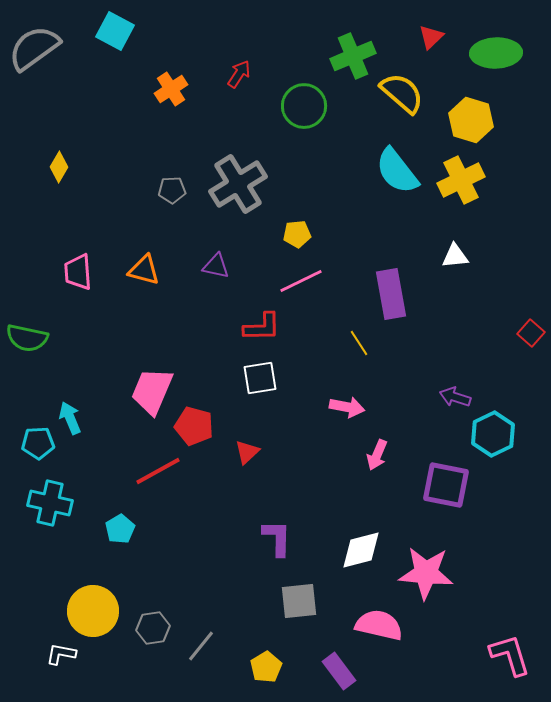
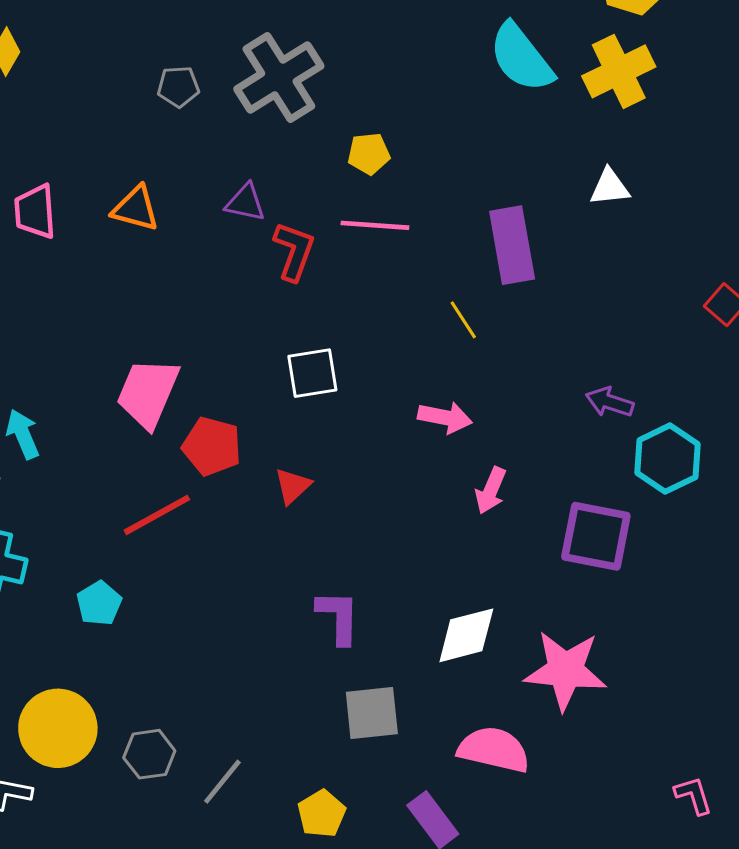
pink line: (301, 281) -> (375, 225), turned 30
red L-shape: (262, 327) -> (294, 251), moved, turned -69
pink L-shape: (510, 655) -> (693, 795), size x0.6

